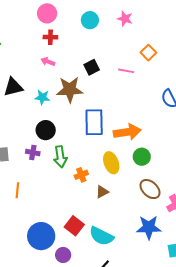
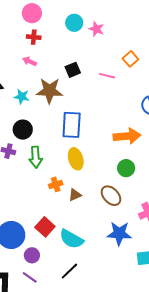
pink star: (125, 19) -> (96, 29), moved
orange arrow: (127, 132) -> (127, 136), moved
green circle: (142, 157) -> (126, 168), moved
yellow ellipse: (111, 163) -> (76, 159), moved
orange cross: (81, 175) -> (56, 184), moved
brown ellipse: (150, 189) -> (111, 196), moved

